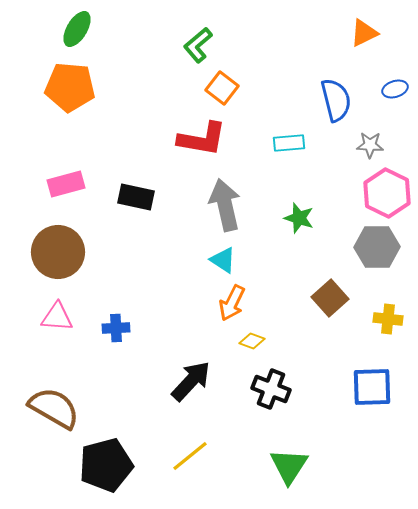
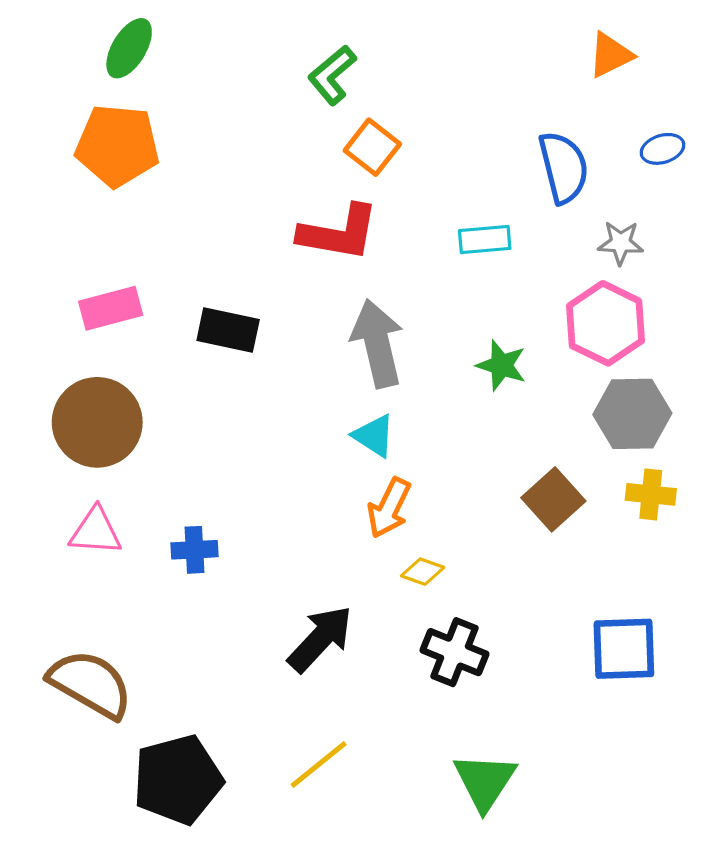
pink hexagon: (387, 193) -> (605, 323), moved
yellow cross: (388, 319) -> (651, 494), moved

